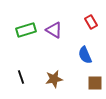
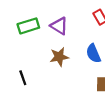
brown star: (54, 79) -> (59, 57), moved

